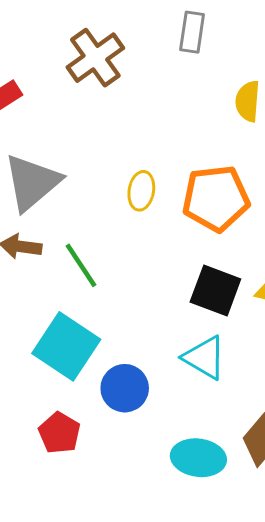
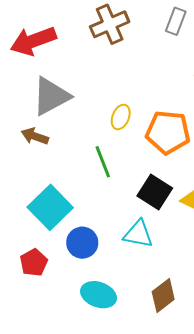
green line: (81, 265) -> (103, 162), moved
cyan triangle: (204, 358) -> (138, 234), turned -32
cyan ellipse: (198, 458) -> (99, 295), moved

